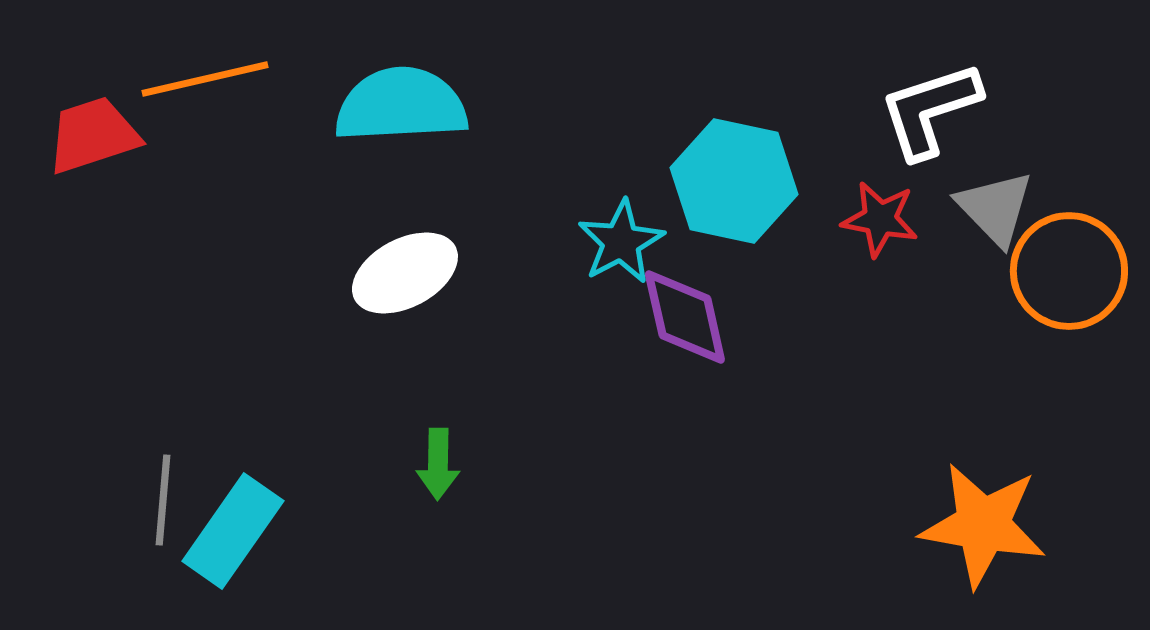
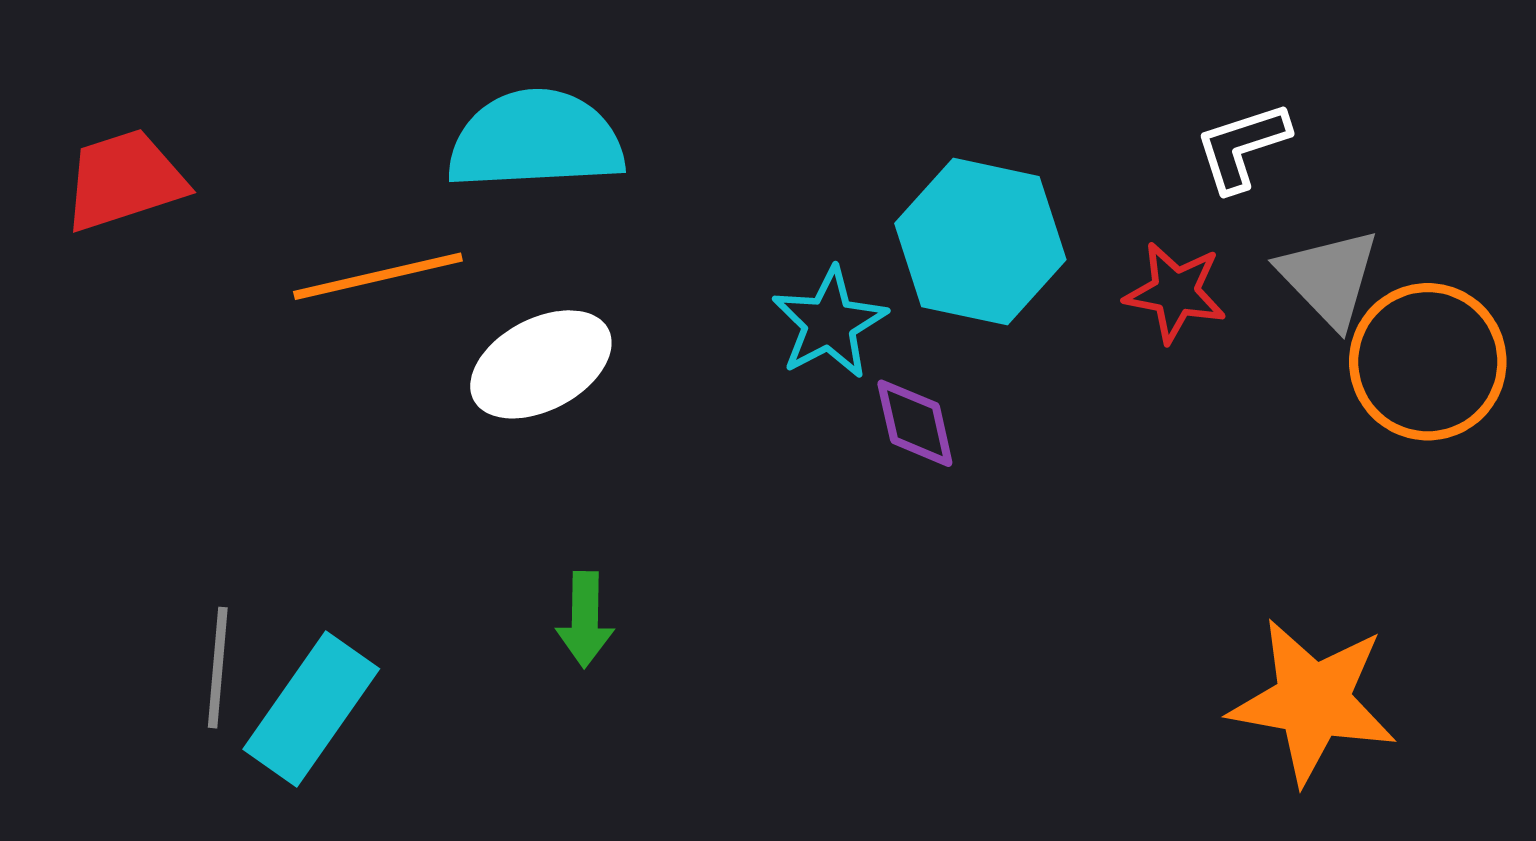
orange line: (205, 79) -> (378, 276), moved
white L-shape: (930, 110) -> (1242, 147), size x0.7
purple diamond: (685, 317) -> (915, 423), size x0.7

